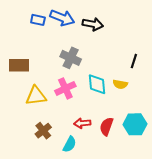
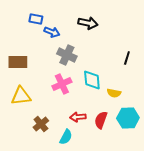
blue arrow: (62, 18) -> (52, 32), moved, size x0.7
yellow semicircle: (120, 84) -> (114, 93), moved
yellow triangle: (36, 96) -> (21, 96), moved

